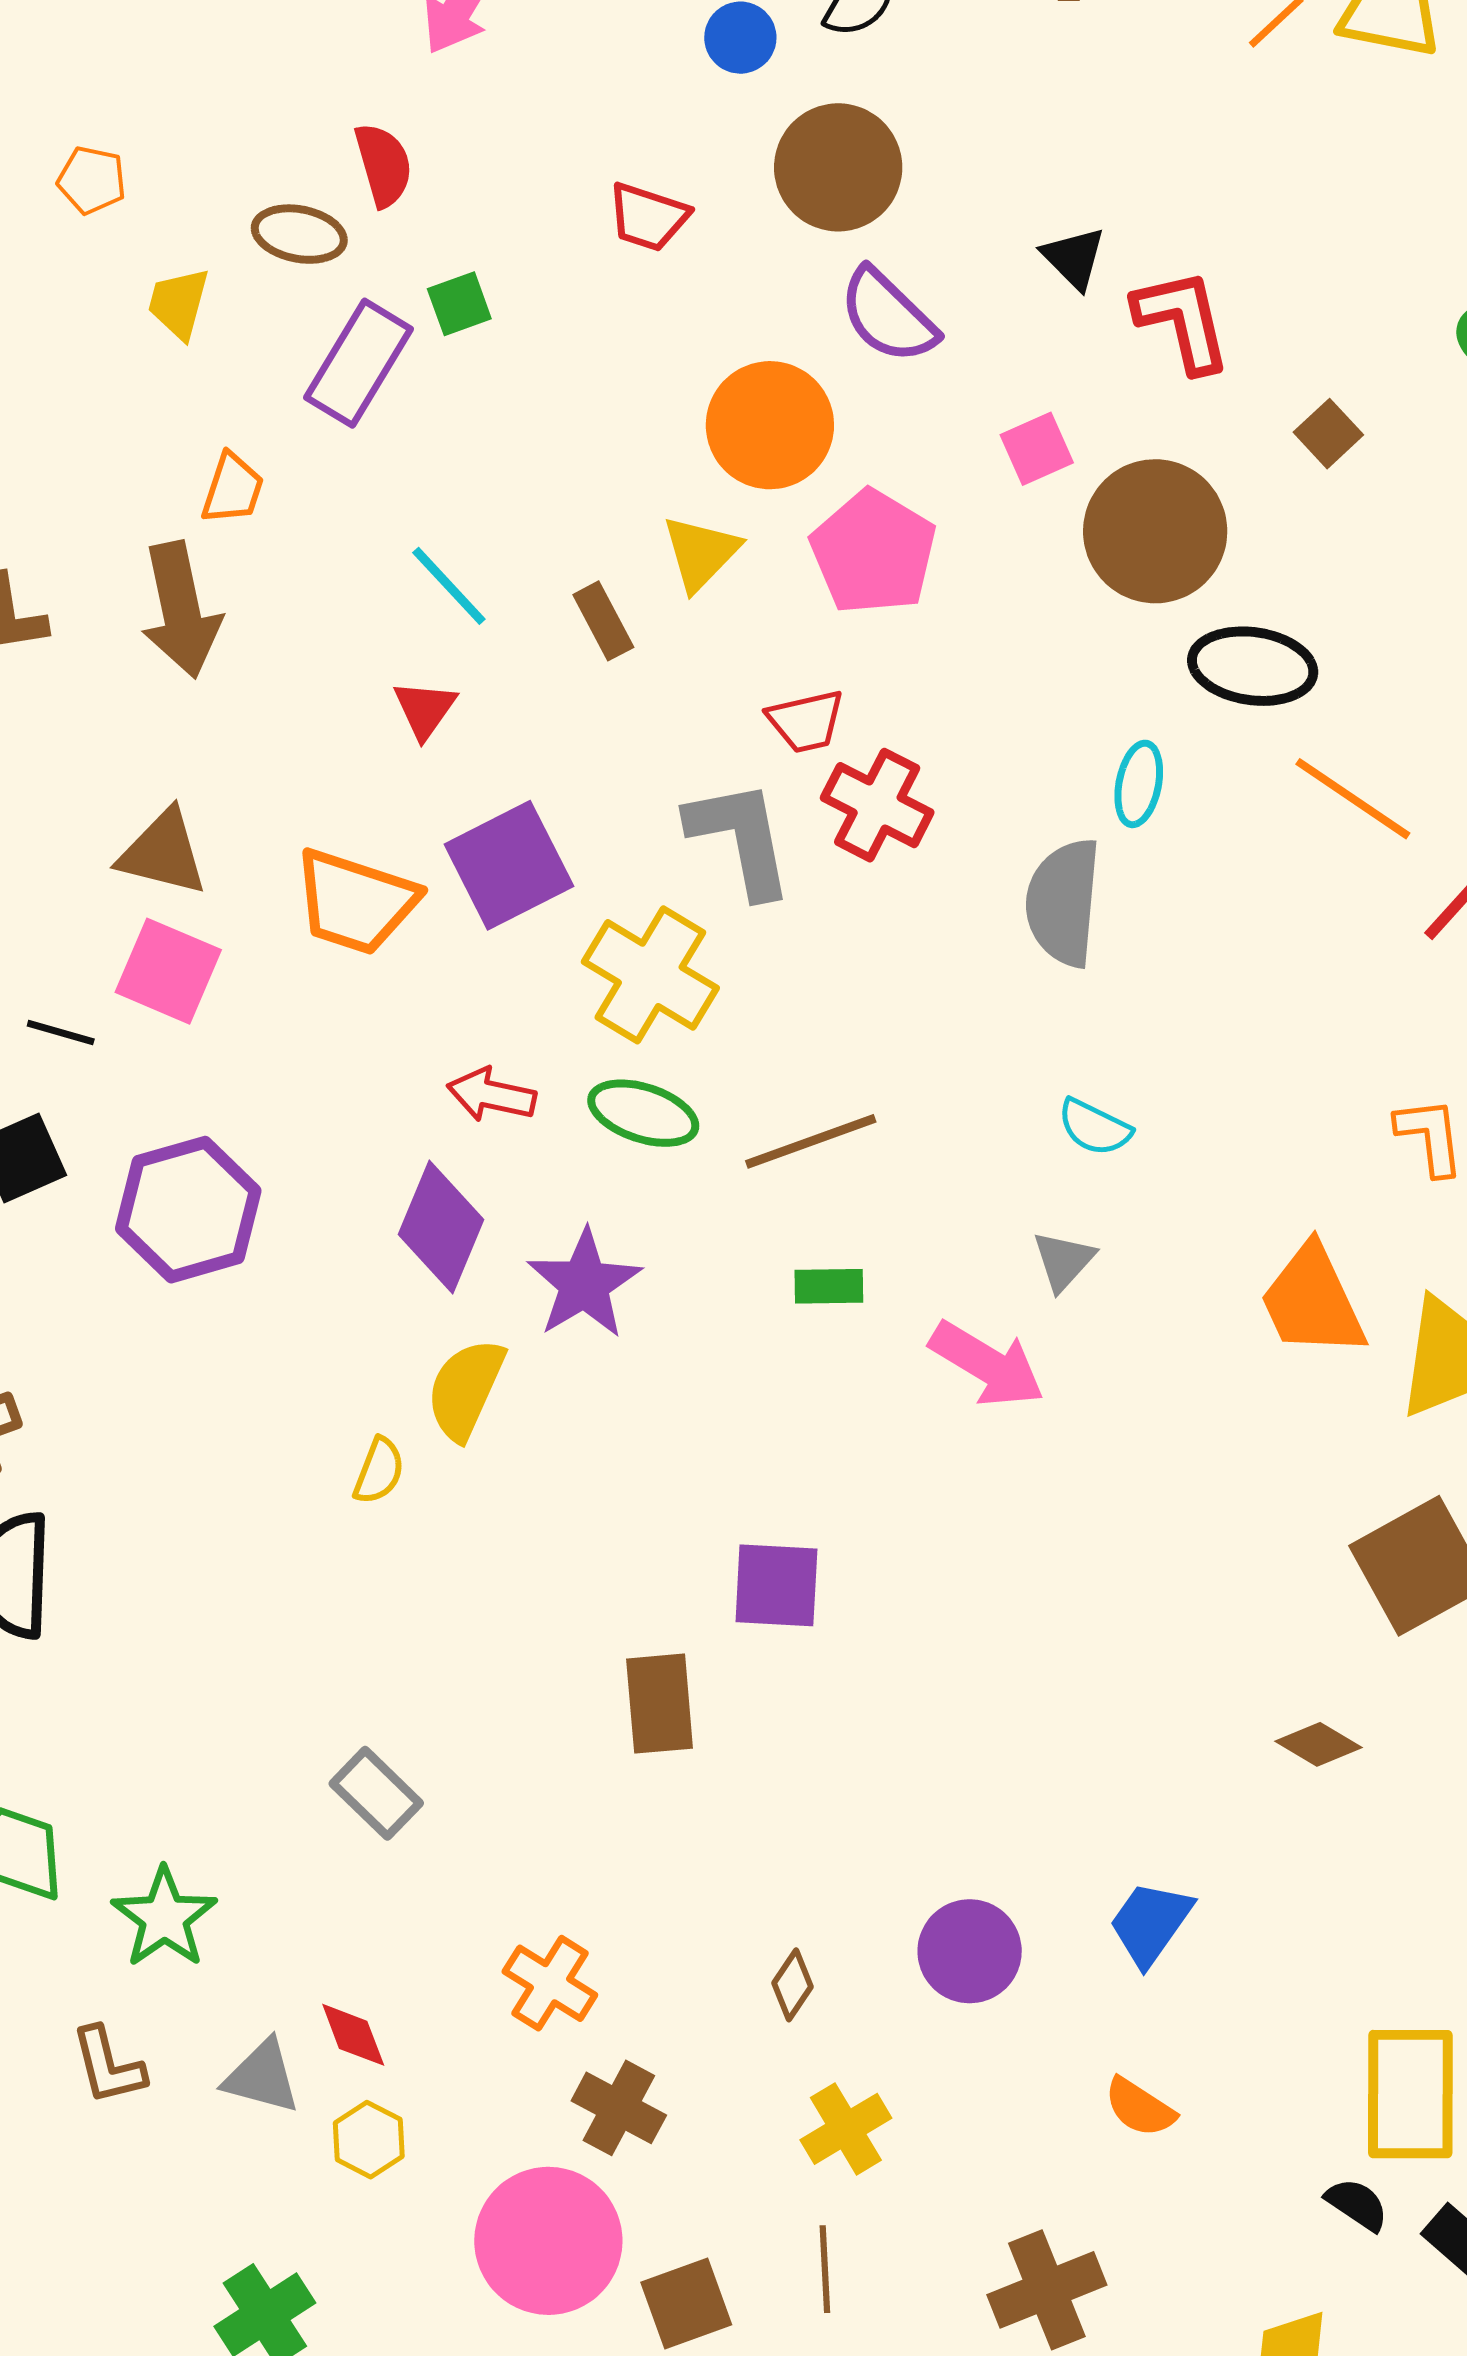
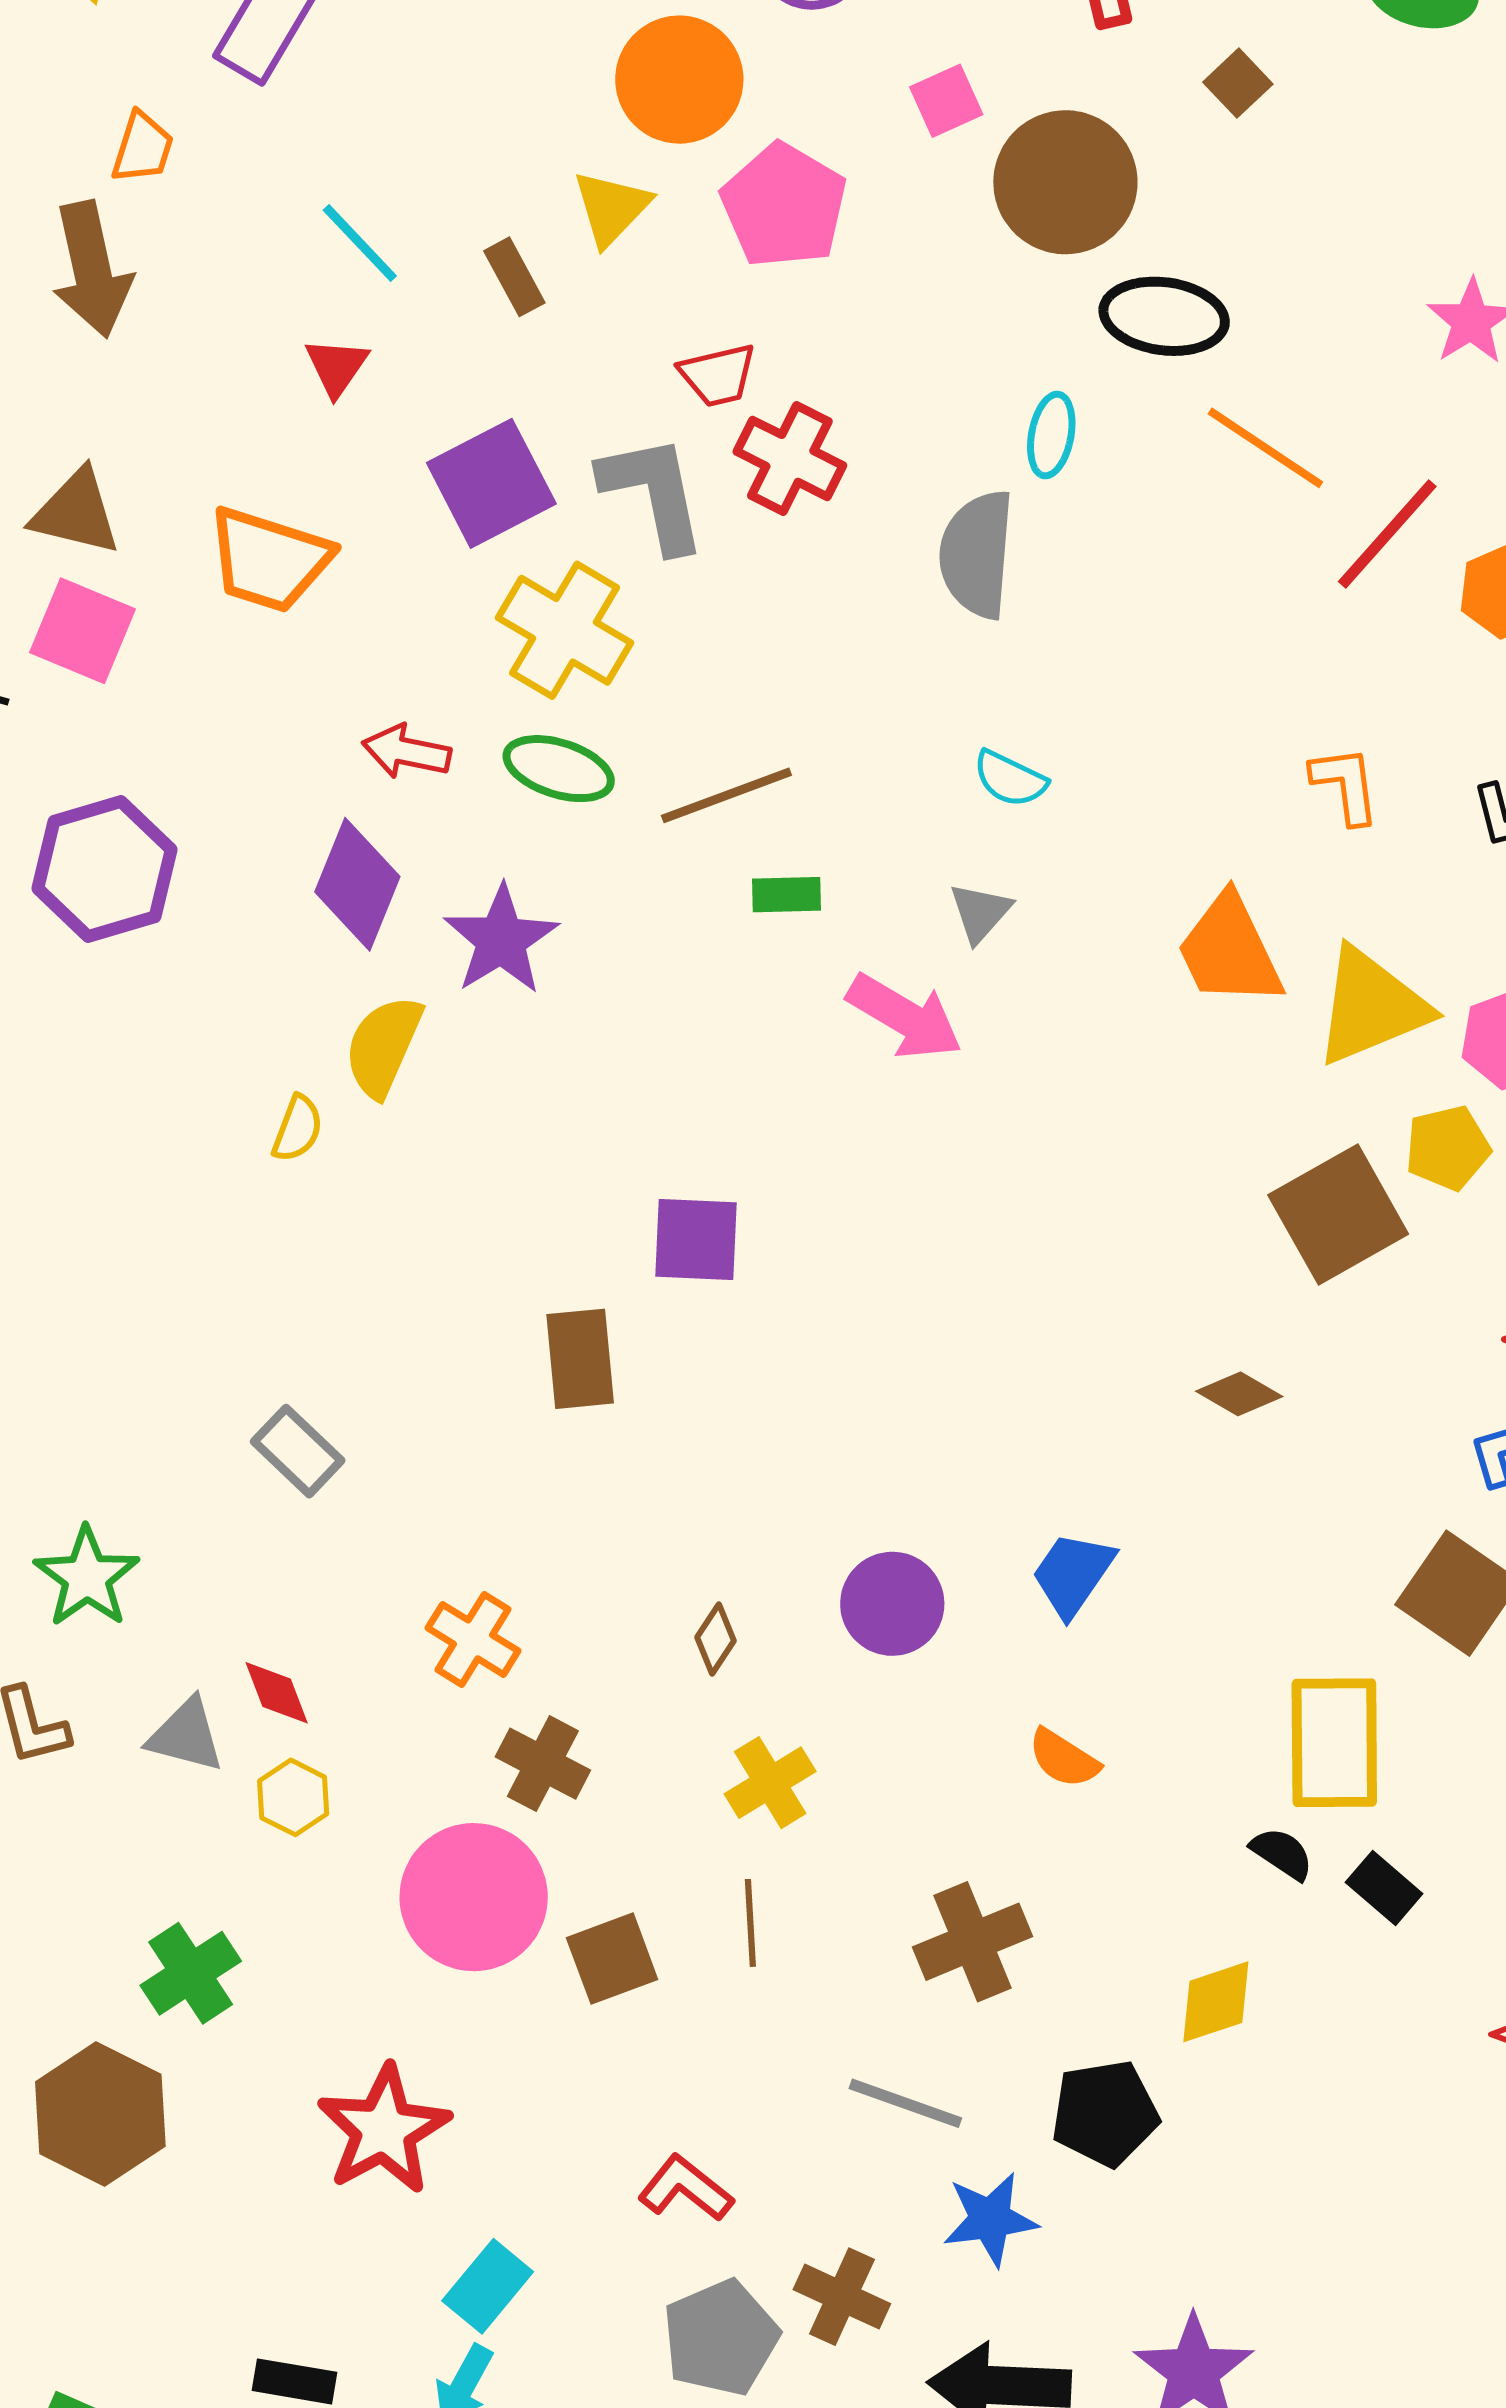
purple square: (509, 865) -> (491, 483), moved
green rectangle: (829, 1286) -> (787, 895), moved

